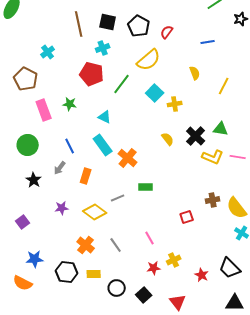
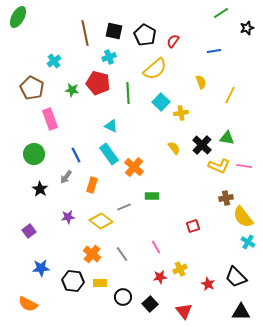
green line: (122, 84) -> (128, 93), turned -40
green star: (70, 104) -> (72, 90), moved
brown cross: (213, 200) -> (226, 198), moved
orange semicircle: (23, 283) -> (28, 304), moved

